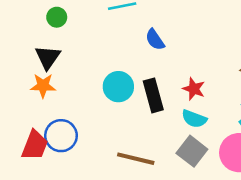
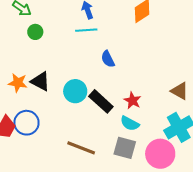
black triangle: (48, 57) -> (40, 81), moved, turned -45
black rectangle: (153, 95) -> (101, 101), turned -40
gray square: (192, 151) -> (125, 148), turned -30

